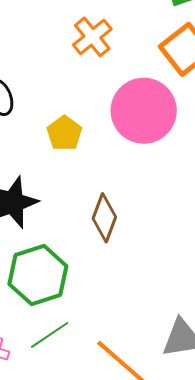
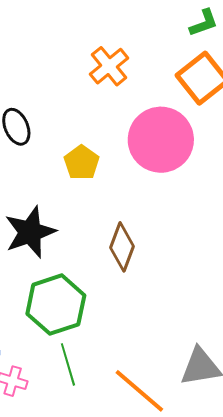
green line: (50, 335) -> (68, 364), turned -72

